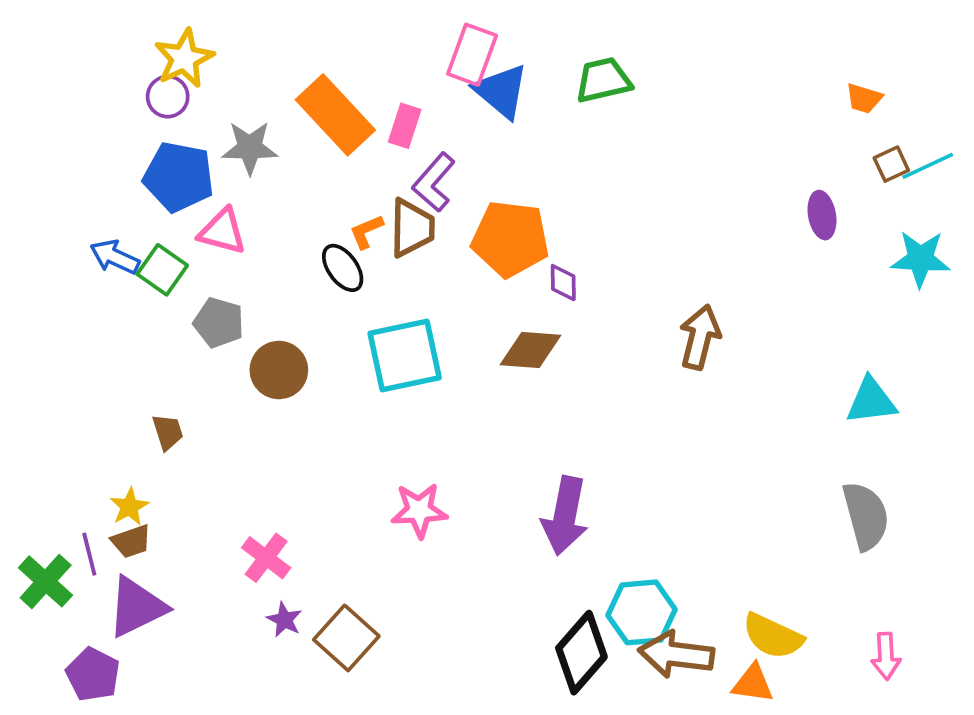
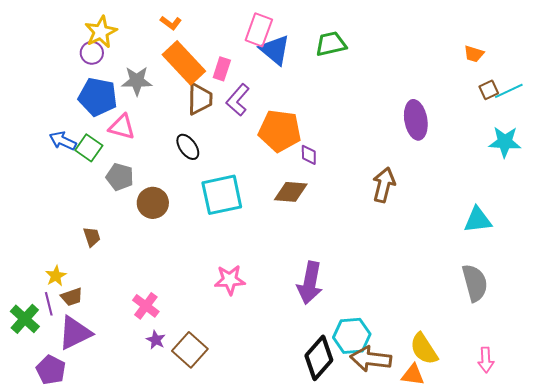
purple ellipse: (822, 215) -> (416, 120), moved, size x1.5
brown trapezoid: (412, 228) -> (200, 99), moved
orange L-shape: (366, 231) -> (171, 23), moved, turned -120
yellow star: (129, 507) -> (56, 276), moved
yellow semicircle: (773, 636) -> (424, 349), turned 32

